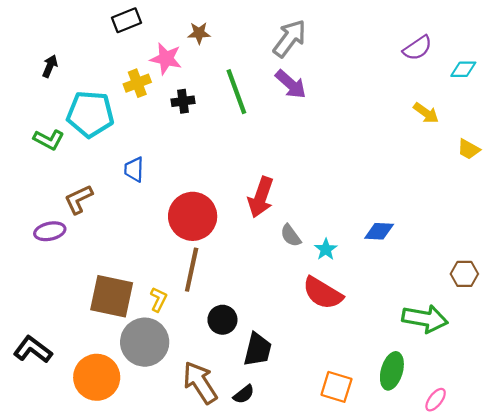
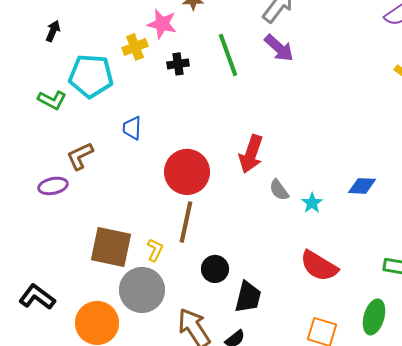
red semicircle: (323, 293) -> (319, 266), moved

